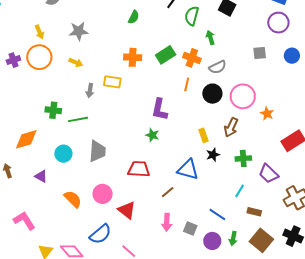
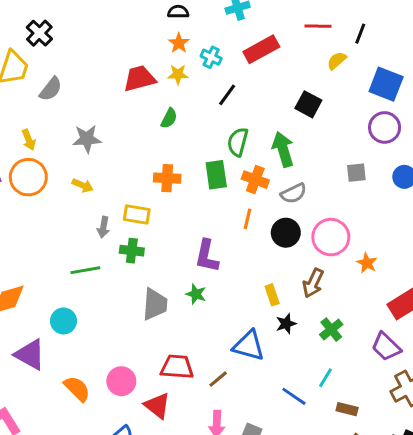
green semicircle: (192, 16) -> (238, 142), moved
green arrow: (210, 38) -> (283, 149), size x1.6
green rectangle: (166, 55) -> (216, 175), turned -66
green cross: (53, 110) -> (132, 251), moved
gray trapezoid: (97, 151) -> (155, 304), moved
green cross: (243, 158) -> (331, 330), turned -35
red trapezoid: (139, 169) -> (177, 367), moved
purple trapezoid: (268, 174) -> (386, 347), moved
purple triangle: (41, 176) -> (30, 355), size x1.6
blue line: (217, 215) -> (294, 396), moved

